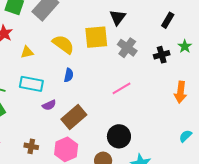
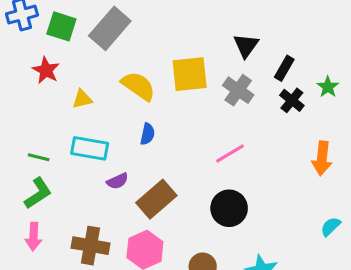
black triangle: (118, 17) -> (246, 46), moved
black rectangle: (168, 20) -> (284, 68), moved
black cross: (162, 55) -> (292, 100), turned -35
black circle: (119, 136) -> (229, 208), moved
brown cross: (31, 146) -> (91, 246), size x1.6

